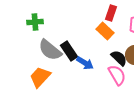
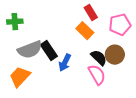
red rectangle: (111, 13) -> (91, 13), turned -49
gray semicircle: (50, 50) -> (30, 50), turned -60
blue arrow: (85, 63) -> (65, 63), turned 84

